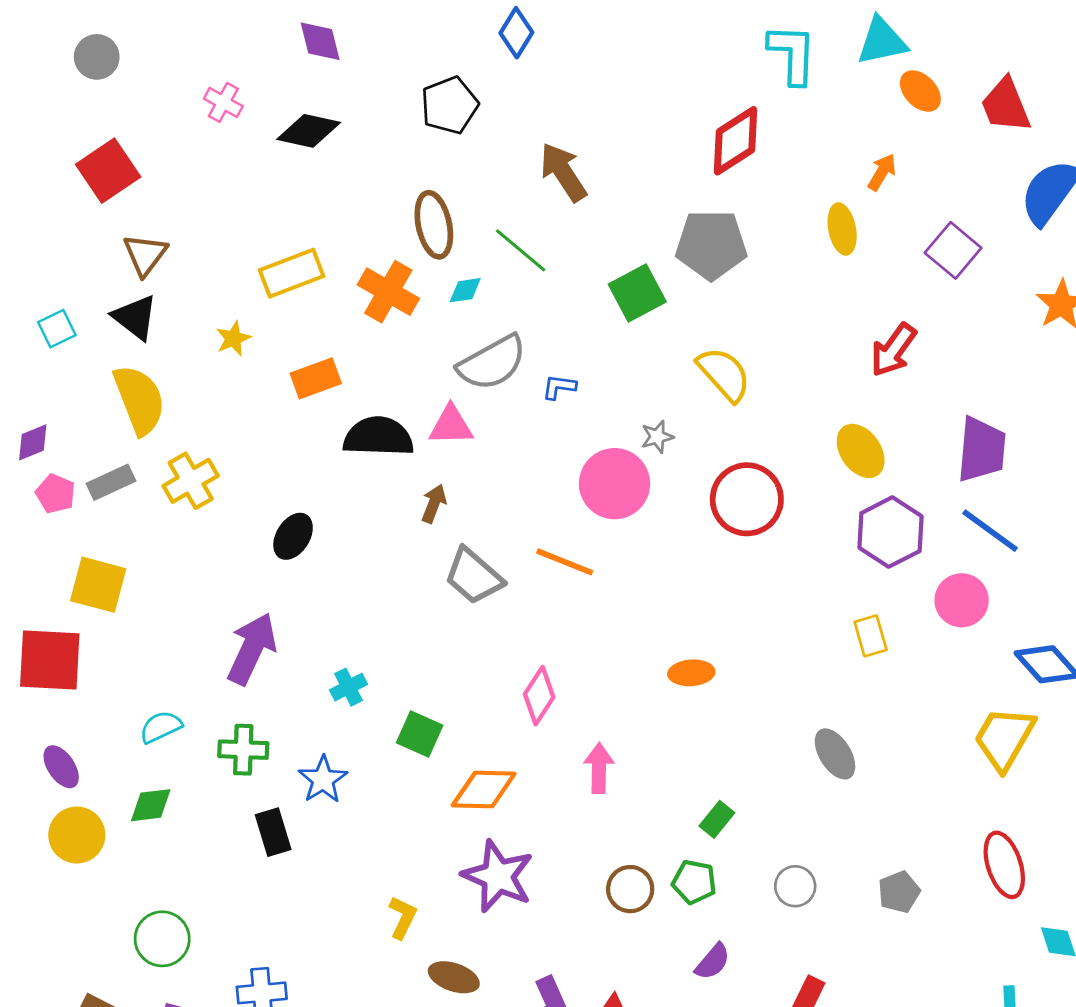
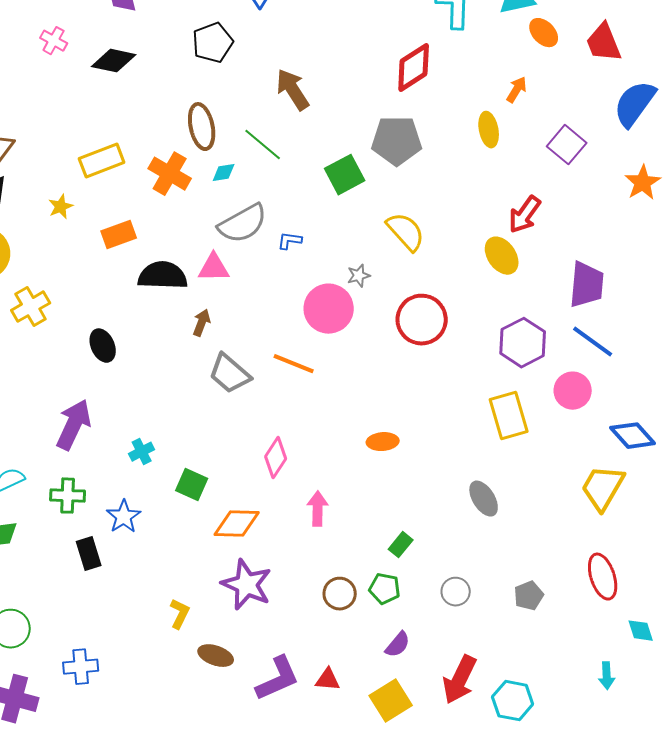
yellow ellipse: (861, 451) -> (502, 256), moved
black ellipse: (293, 536) -> (103, 346), turned -56
yellow rectangle: (871, 636) -> (509, 416), size x1.6

